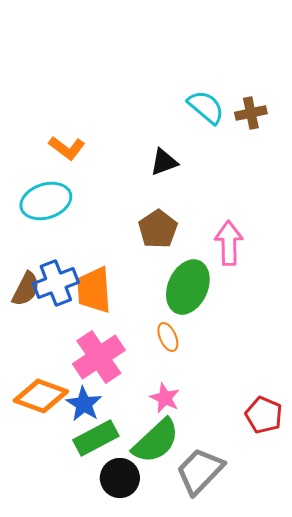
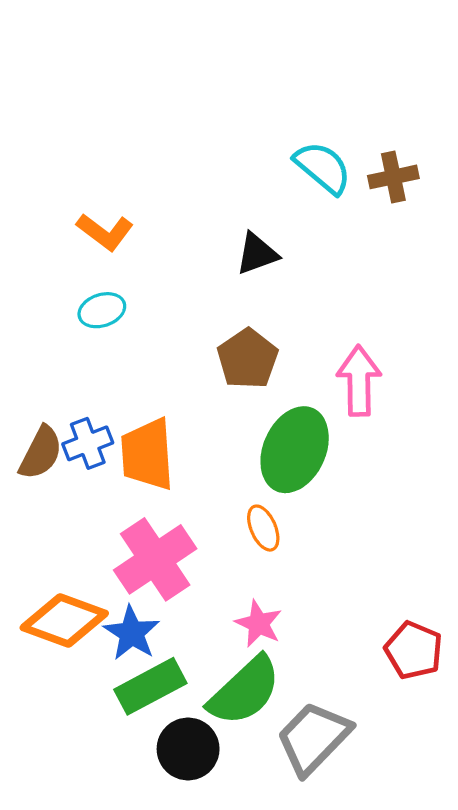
cyan ellipse: (46, 201) -> (102, 310), moved, size x0.6
blue cross: (56, 283) -> (88, 443), size x0.7

